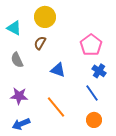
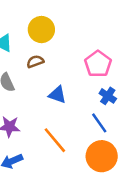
brown semicircle: (40, 43) -> (35, 61), turned 40
orange circle: (94, 120) -> (102, 156), size x1.6

